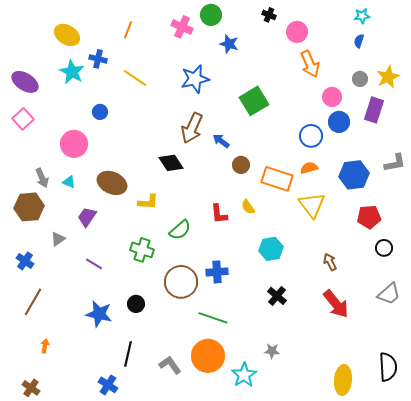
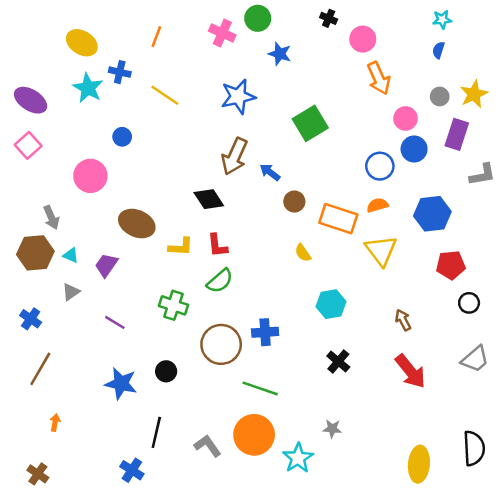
gray L-shape: (395, 163) -> (482, 175), moved
cyan triangle: (69, 182) -> (71, 255), moved
red L-shape: (219, 214) -> (217, 246), moved

